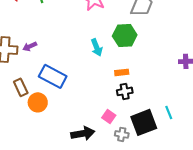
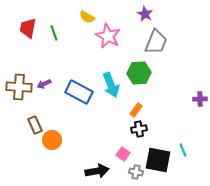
cyan arrow: (97, 47) -> (111, 85), size x1.4
orange rectangle: (122, 72) -> (136, 110), turned -48
blue rectangle: (53, 76) -> (79, 92), moved
black square: (144, 122) -> (158, 160), turned 32

